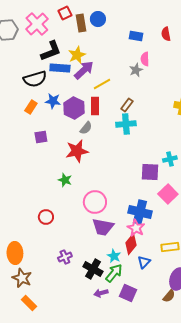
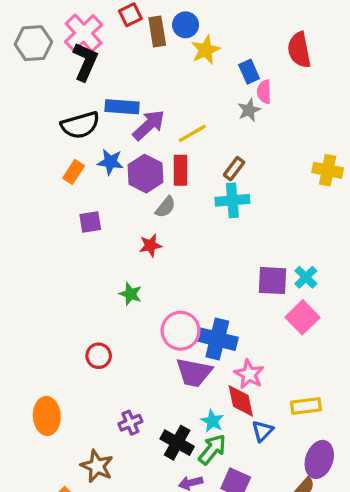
red semicircle: (166, 34) -> (299, 50), size x1.5
blue rectangle: (136, 36) -> (249, 72), moved, turned 56
black L-shape: (51, 51) -> (85, 62), moved, turned -45
yellow star: (77, 55) -> (206, 50), moved
purple arrow: (84, 70) -> (149, 125), moved
red star: (77, 151) -> (150, 245), size x0.6
cyan cross: (170, 159) -> (306, 277), moved, turned -32
blue cross: (140, 212) -> (217, 339), moved
red diamond: (131, 244) -> (241, 401), turned -50
brown star: (22, 278) -> (97, 466), moved

